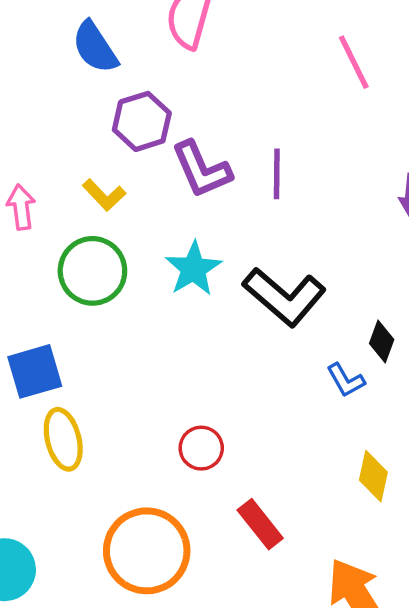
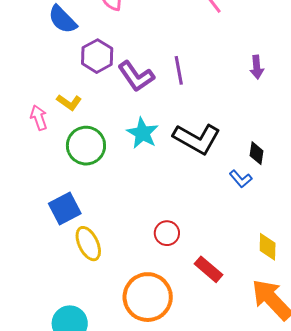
yellow L-shape: (104, 195) -> (69, 102), moved
yellow diamond: (373, 476) -> (268, 247), moved

